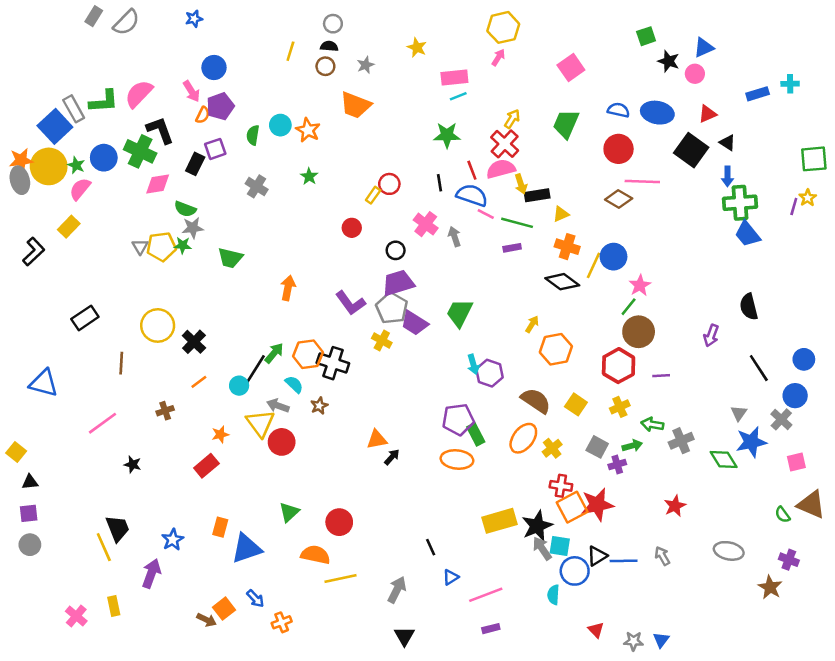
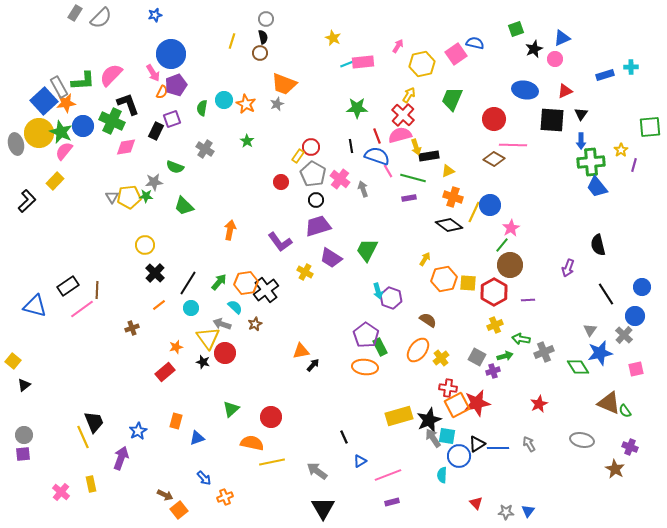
yellow hexagon: (503, 27) -> (422, 64), moved
black semicircle: (329, 46) -> (263, 37), turned 72
black star: (669, 61) -> (534, 49), turned 30
gray star: (366, 65) -> (277, 104), moved
blue circle: (214, 67) -> (171, 54), size x1.5
cyan line: (458, 96) -> (347, 64), moved
blue semicircle: (619, 110) -> (475, 43), moved
black triangle: (727, 143) -> (581, 114), turned 32
black square: (691, 150) -> (552, 120), turned -32
orange star: (21, 160) -> (66, 103), moved
green star: (76, 165) -> (61, 132), size x1.6
yellow star: (808, 198) -> (621, 150), moved
green semicircle: (185, 209) -> (175, 167), moved
pink line: (486, 214) -> (388, 171), turned 32
green trapezoid: (230, 258) -> (184, 206), turned 30
gray pentagon: (392, 308) -> (313, 174), moved
black rectangle: (85, 318) -> (68, 286), moved
yellow circle: (158, 325) -> (145, 245), moved, size x0.7
black cross: (333, 363) -> (266, 290), turned 35
black line: (255, 369) -> (188, 283), moved
brown semicircle: (536, 401) -> (428, 320), size x0.7
yellow square: (576, 404) -> (468, 283), moved, turned -30
purple pentagon: (458, 419) -> (366, 335), turned -30
pink line: (103, 423) -> (82, 309), moved
black star: (133, 465) -> (203, 362), moved
black triangle: (30, 482) -> (24, 385), turned -32
brown triangle: (811, 505) -> (609, 403), moved
purple square: (29, 513) -> (23, 454), moved
blue triangle: (247, 548) -> (197, 438), size x0.6
gray arrow: (397, 590) -> (317, 471), turned -80
orange square: (224, 609) -> (179, 510), moved
black triangle: (404, 636) -> (323, 508), size x1.4

